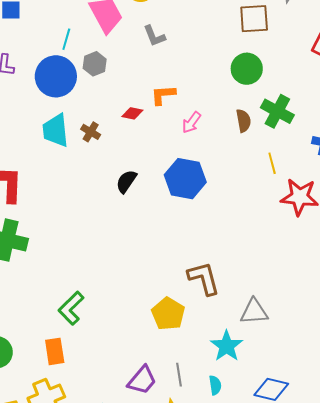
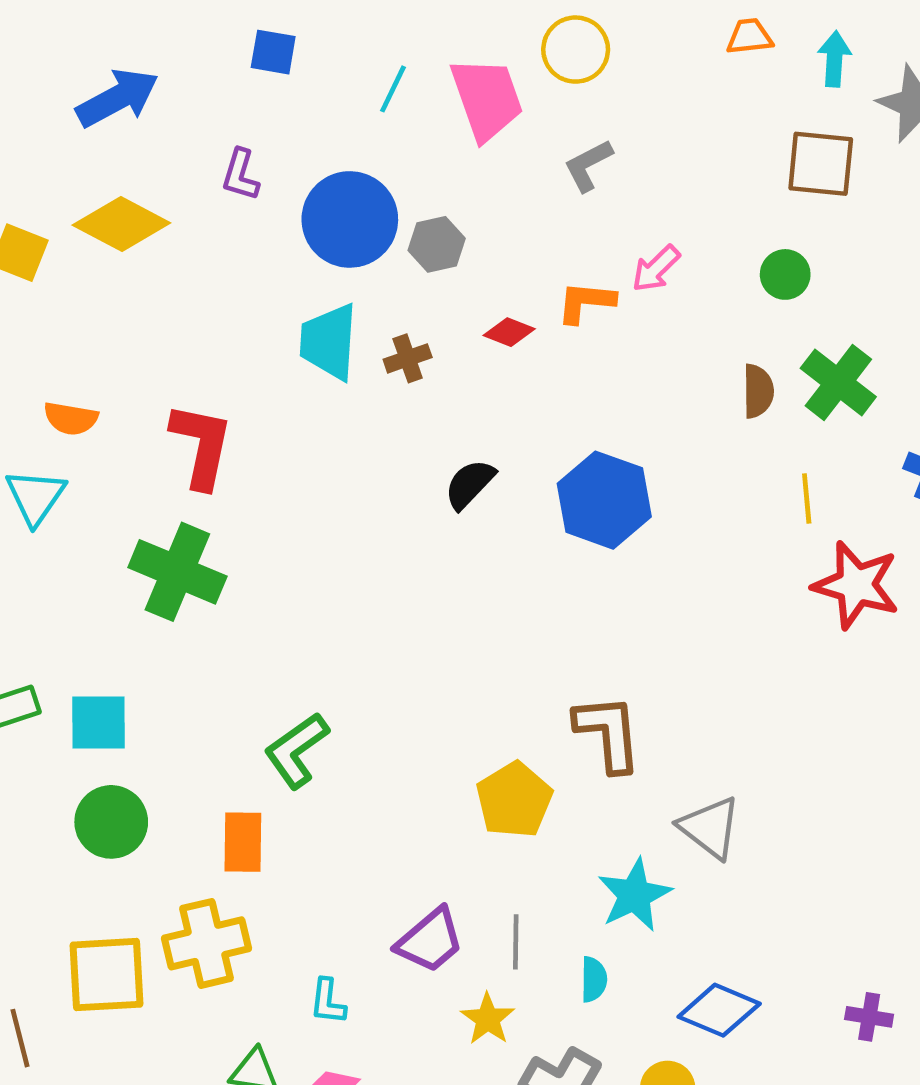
gray L-shape: (154, 36) -> (588, 165), turned 75
cyan line: (66, 39) -> (393, 89), moved
gray hexagon: (95, 64) -> (437, 244), moved
green circle: (247, 69) -> (785, 274), size x0.7
pink arrow: (191, 122) -> (656, 269), moved
brown cross: (91, 132) -> (408, 358), turned 30
gray triangle: (254, 312) -> (710, 828), turned 32

